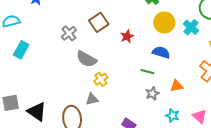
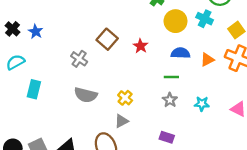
gray semicircle: (87, 59) -> (86, 95), moved
orange triangle: (177, 86) -> (207, 60), moved
gray star: (152, 94) -> (170, 100), moved
cyan star: (172, 116) -> (202, 104), moved

